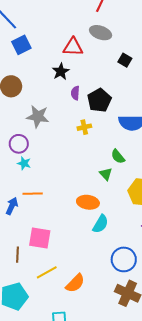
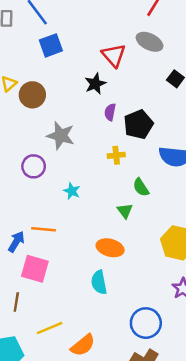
red triangle: (73, 47) -> (114, 55), turned 40
green semicircle: (118, 156) -> (141, 187), moved
cyan star: (24, 163) -> (72, 191), moved
green triangle: (106, 174) -> (125, 211), moved
cyan semicircle: (101, 224) -> (99, 282), moved, turned 132
pink square: (40, 238) -> (35, 269), moved

